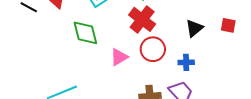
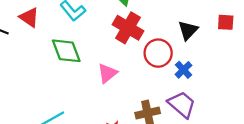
red circle: (153, 49) -> (158, 53), moved
blue cross: (186, 62) -> (184, 70), turned -35

